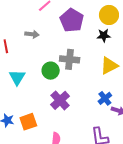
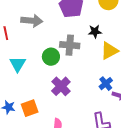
gray arrow: (32, 34) -> (32, 21), size x1.5
black star: (104, 35) -> (95, 32), moved

